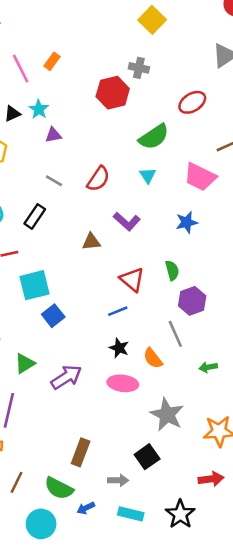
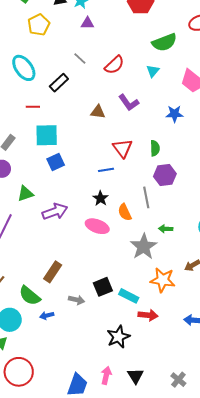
gray star: (167, 415) -> (144, 247), moved
cyan rectangle: (131, 514) -> (129, 296), moved

